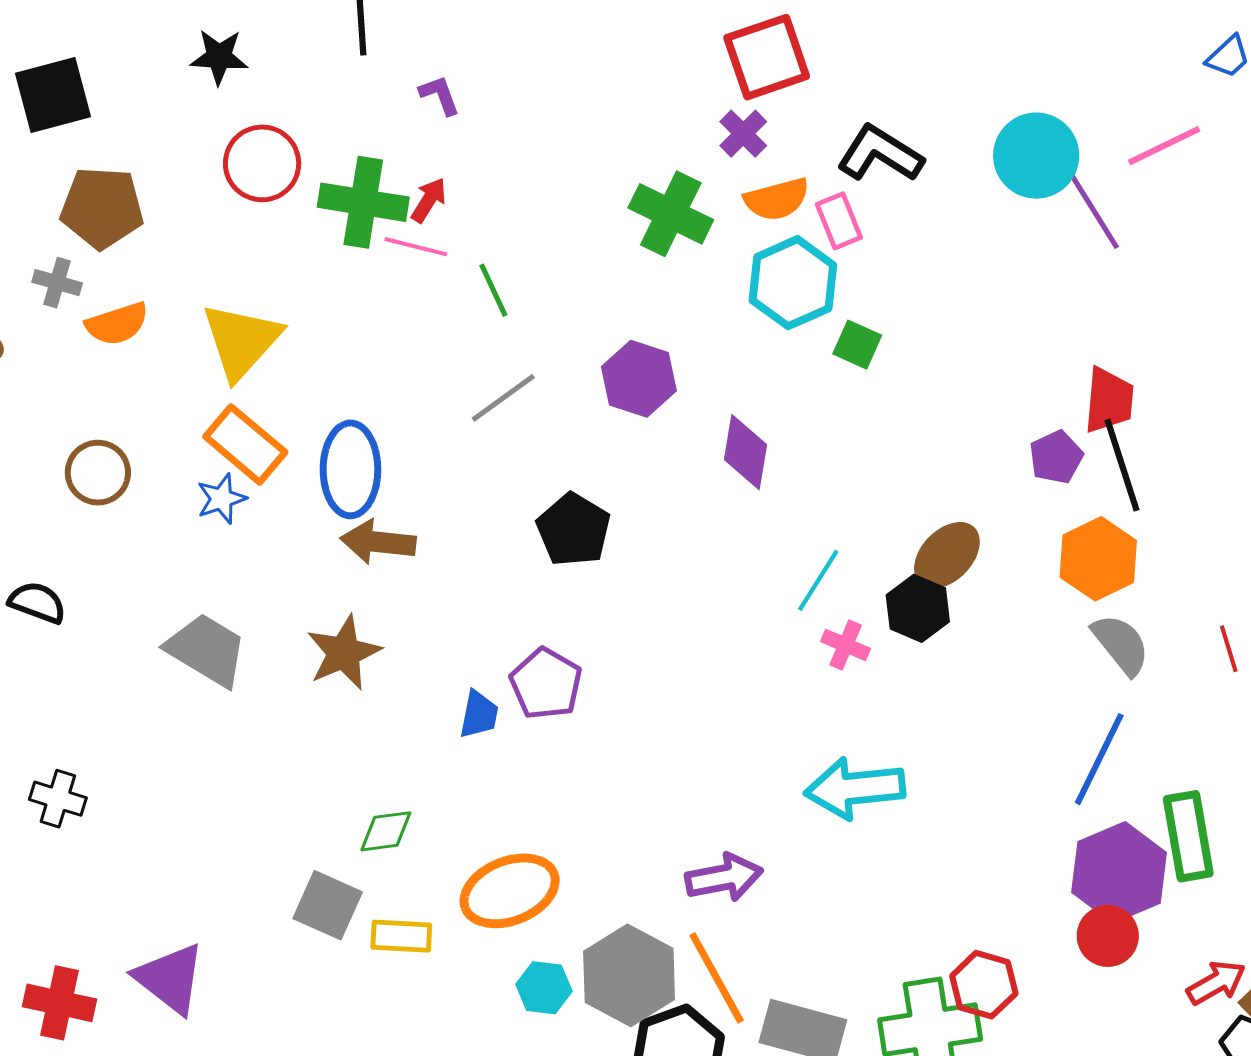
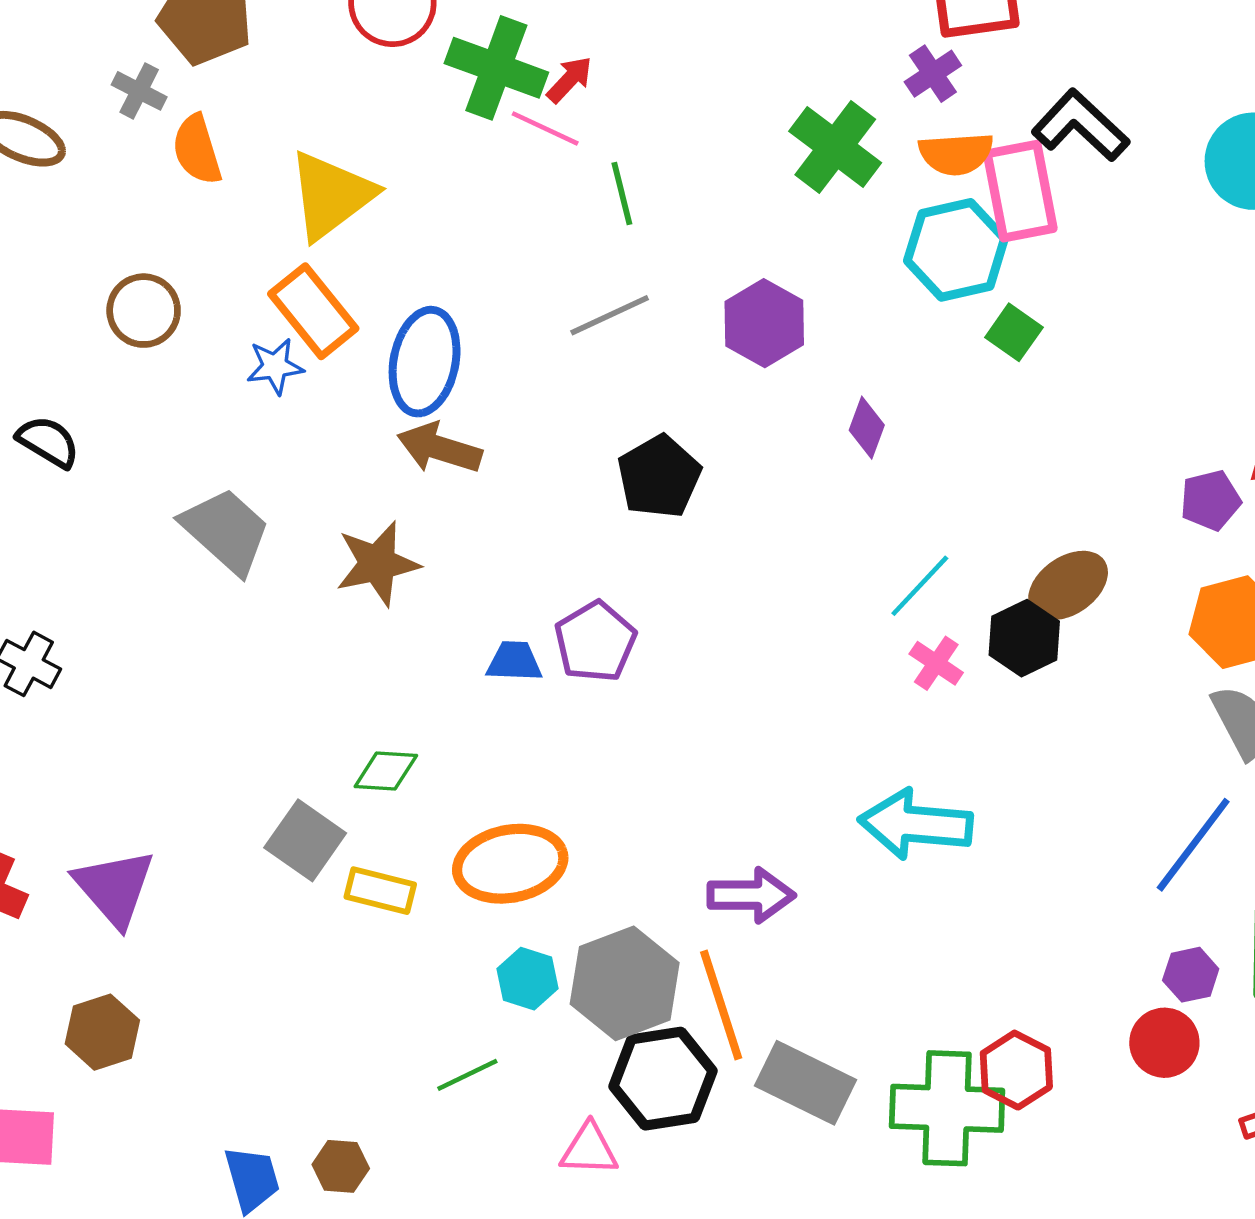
pink rectangle: (839, 221) -> (1020, 191), size x1.6
orange semicircle: (117, 324) -> (197, 150), turned 80
purple diamond: (746, 452) -> (867, 428), size x0.7
blue trapezoid: (479, 715) -> (514, 661), turned -110
purple hexagon: (1119, 872) -> (1191, 975), size x0.5

